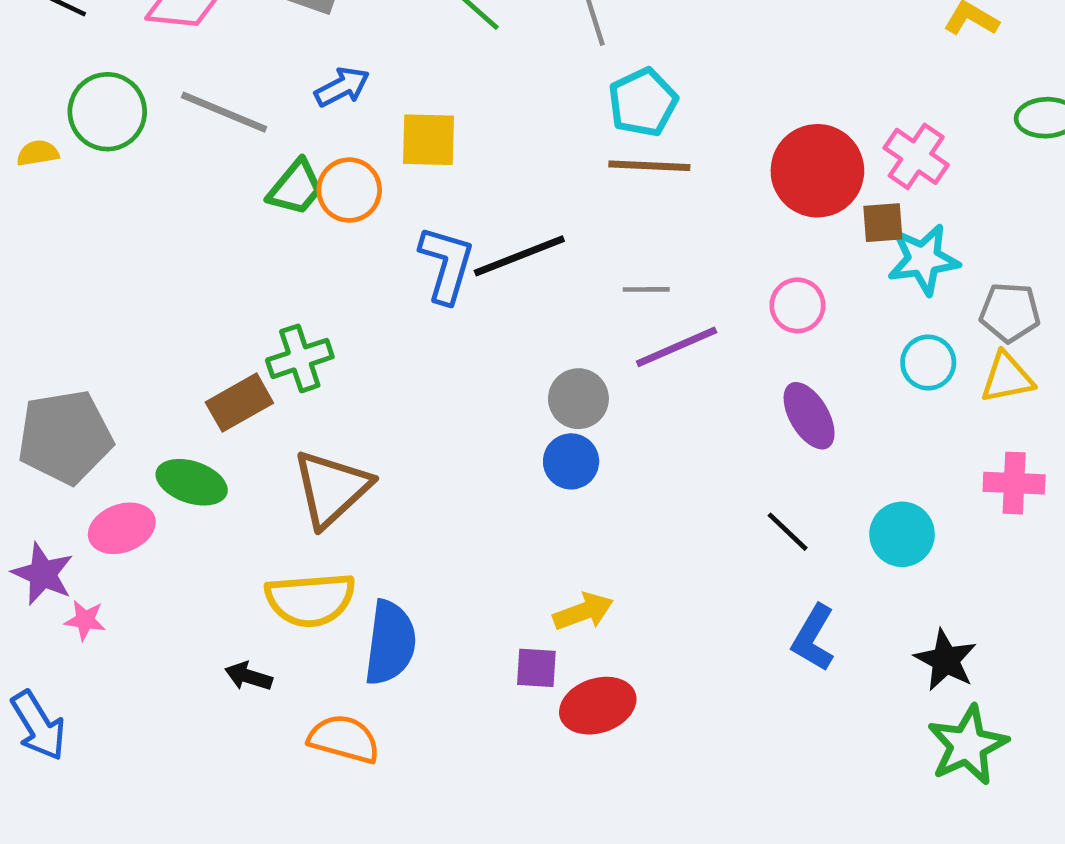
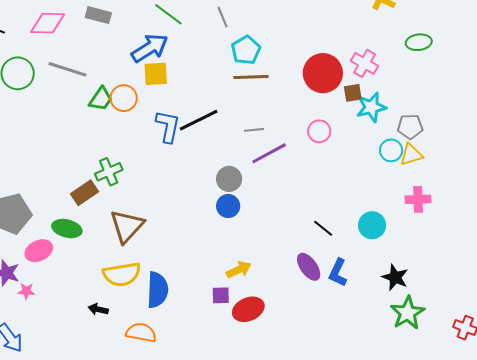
blue arrow: (342, 87) -> (150, 48), moved, size x1.6
cyan circle: (928, 363) -> (391, 150), moved
purple ellipse: (809, 416) -> (309, 267), moved

